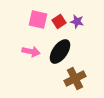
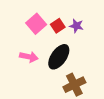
pink square: (38, 20) -> (36, 24), turned 36

